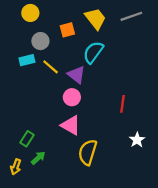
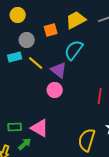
yellow trapezoid: (95, 19) -> (76, 20), turned -80
pink triangle: (71, 125) -> (40, 128), moved
green rectangle: (27, 139) -> (15, 127), turned 56
yellow semicircle: (88, 152) -> (87, 140), moved

